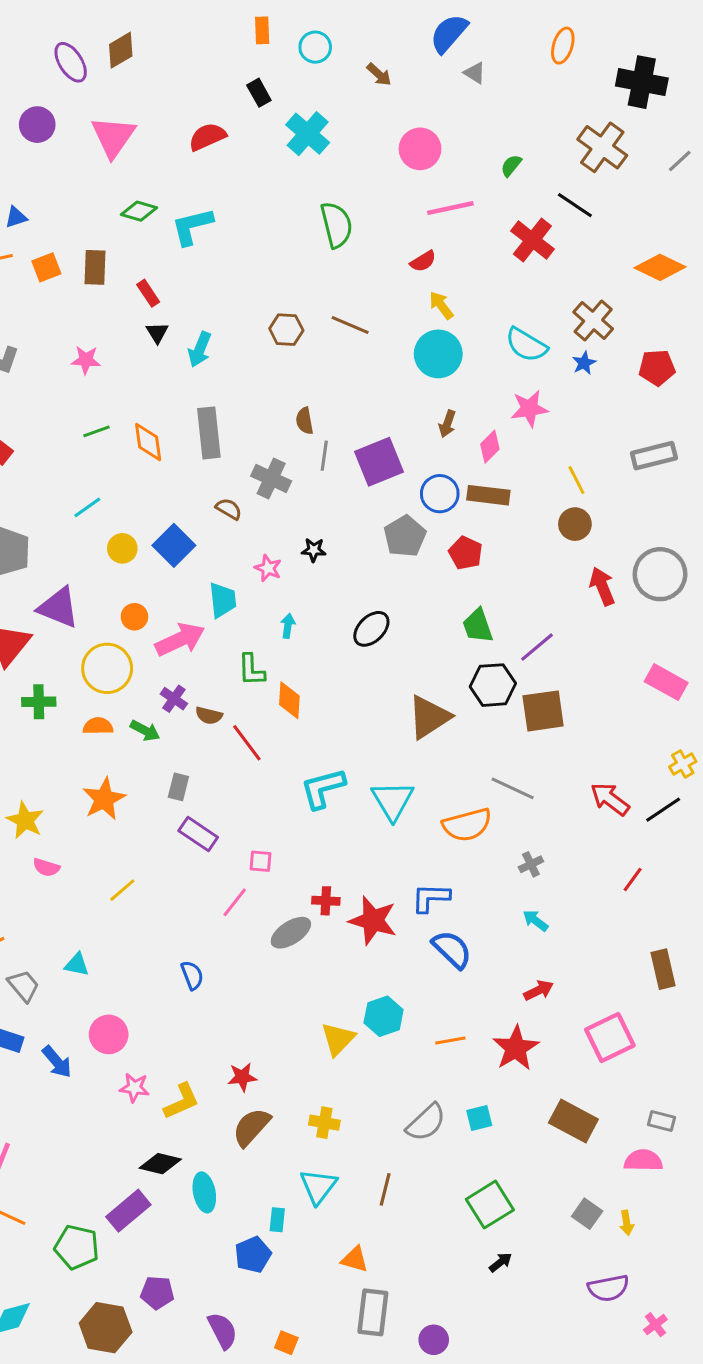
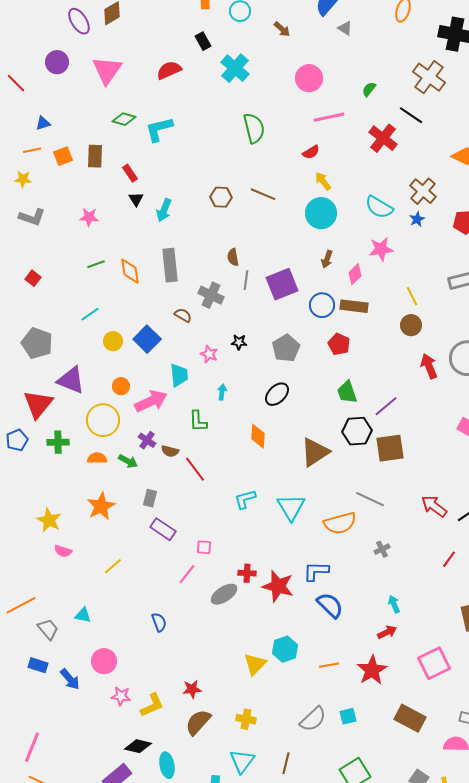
gray pentagon: (405, 536) -> (286, 348), moved
orange diamond: (289, 700) -> (258, 436), moved
cyan L-shape: (323, 788) -> (245, 499), size x0.7
cyan arrow: (535, 921) -> (394, 604), moved, turned 30

